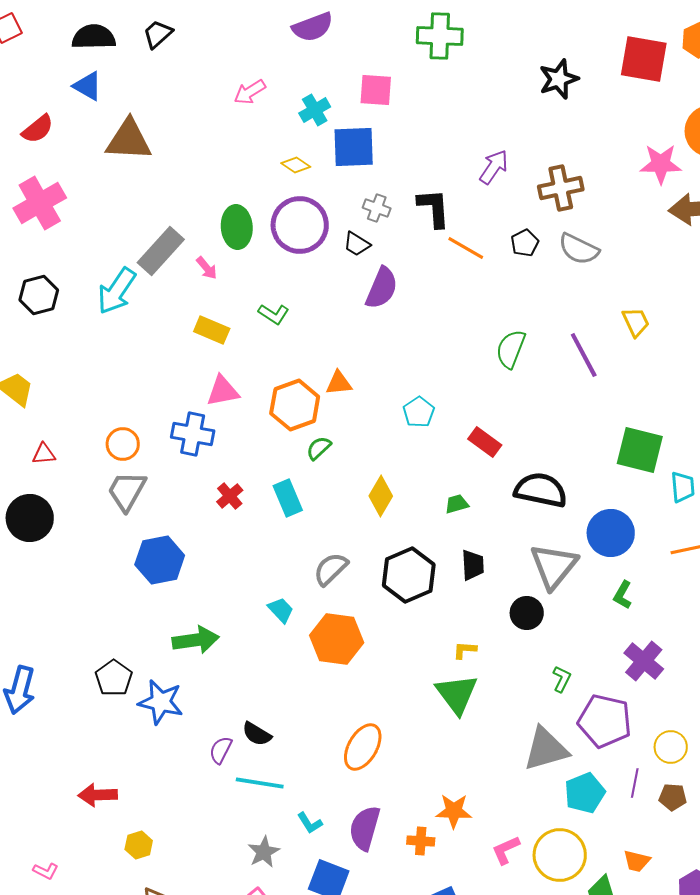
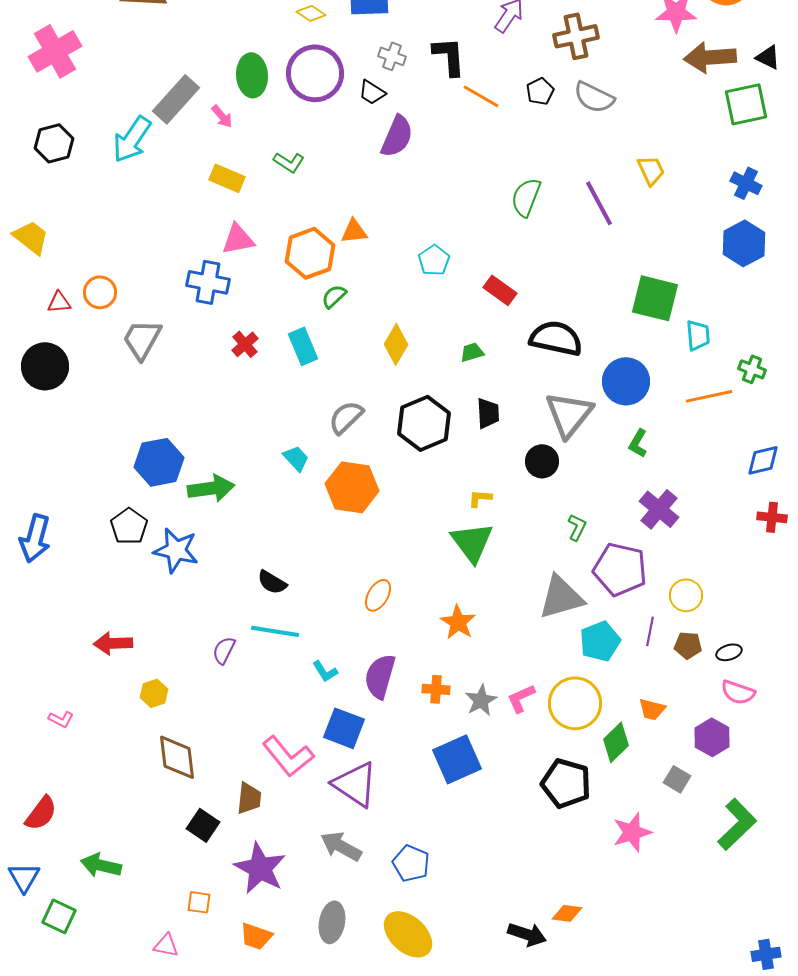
orange circle: (123, 444) -> (100, 292), moved
blue hexagon: (160, 560) -> (159, 462), moved
orange ellipse: (363, 747) -> (378, 595), size x0.7
purple semicircle: (221, 750) -> (224, 650), moved
orange star: (454, 811) -> (458, 622), moved, turned 30
gray star: (264, 852) -> (481, 700), moved

